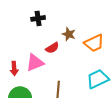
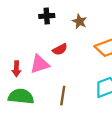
brown star: (69, 34) -> (79, 21), moved

